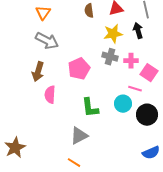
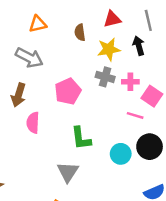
brown semicircle: (89, 11) -> (80, 32), moved
orange triangle: (43, 13) -> (38, 24), moved, turned 42
cyan circle: (123, 104) -> (121, 154), moved
gray triangle: (79, 136) -> (68, 172), turned -30

